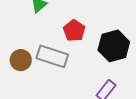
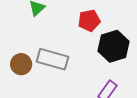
red pentagon: (74, 31) -> (89, 21), moved, turned 30

